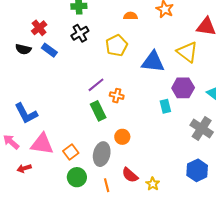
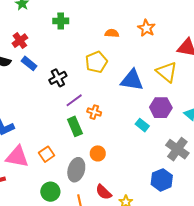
black cross: (80, 33) -> (58, 78), moved
cyan rectangle: (165, 106) -> (142, 125), turned -40
orange square: (71, 152) -> (47, 154), moved
blue hexagon: (197, 170) -> (162, 180), moved

